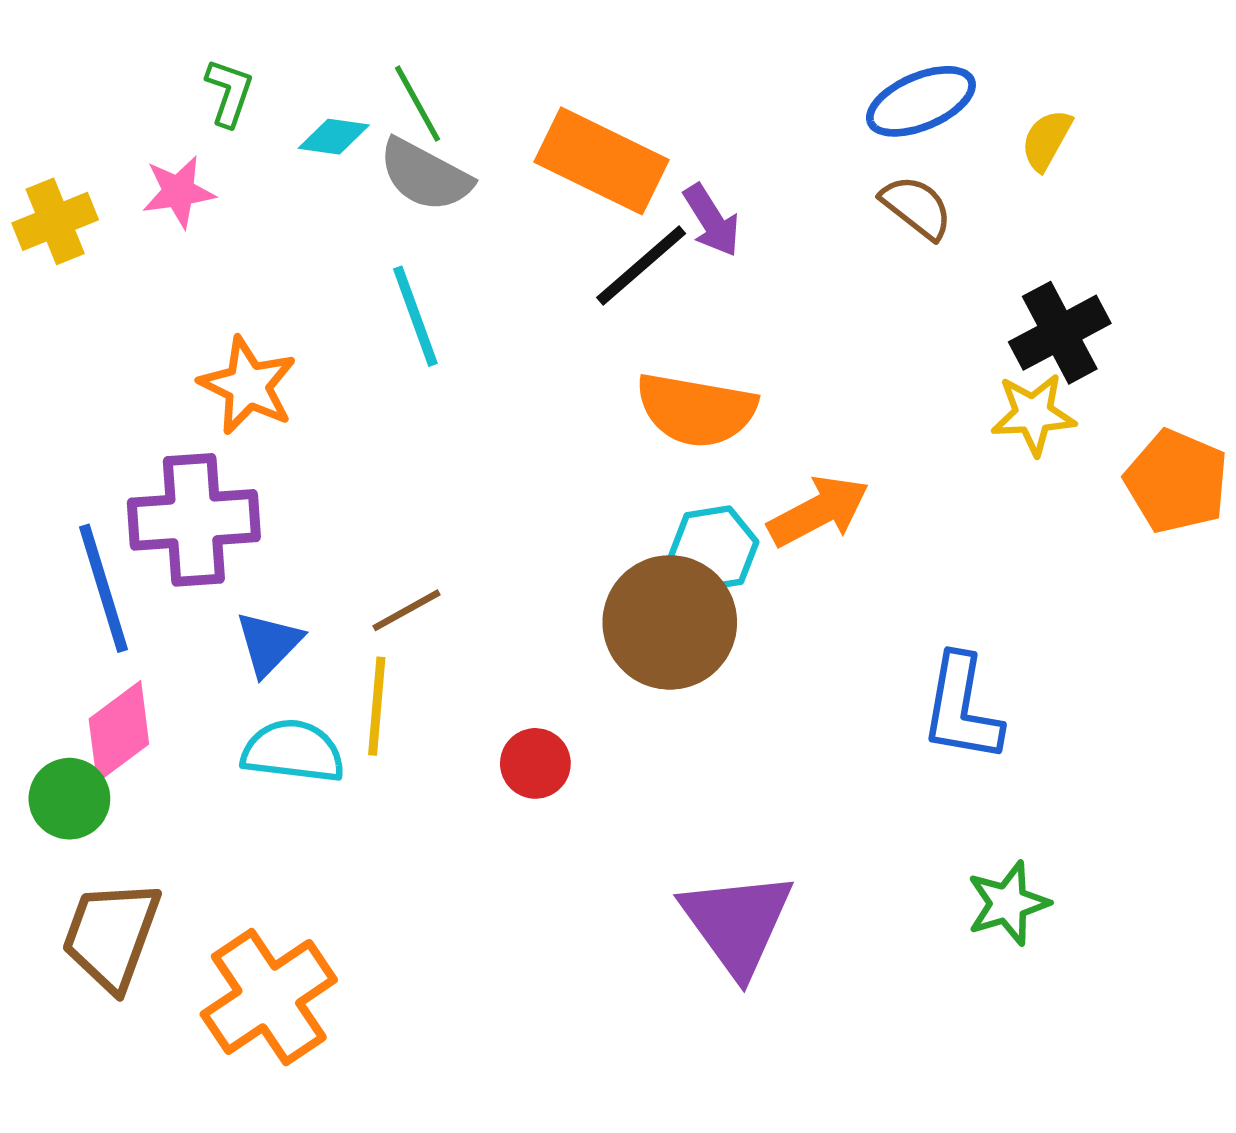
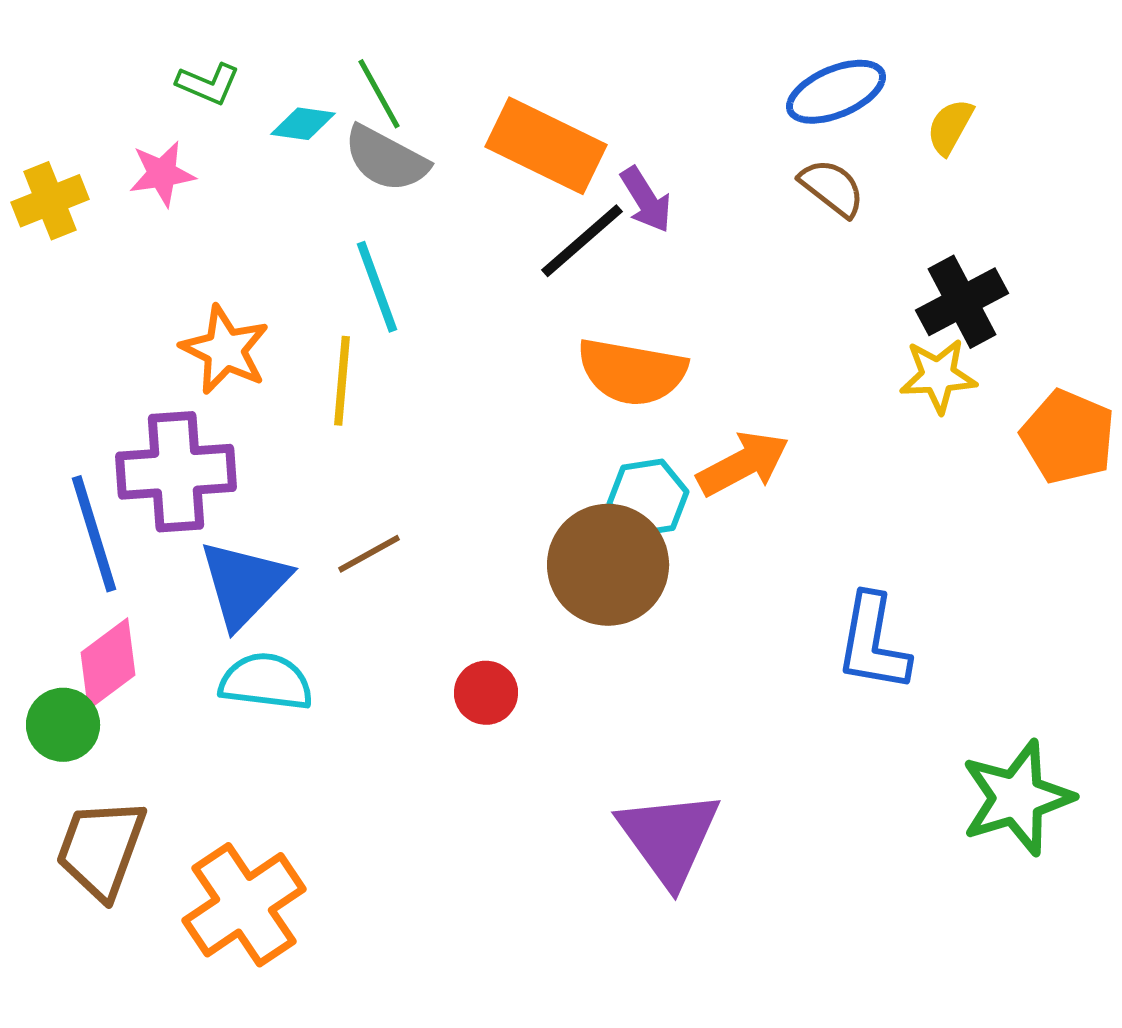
green L-shape: (229, 93) -> (208, 84), turned 94
blue triangle: (269, 643) -> (244, 584), size x1.5
yellow line: (377, 706) -> (342, 381), moved
green star: (1008, 903) -> (1017, 798), moved, size x1.5

